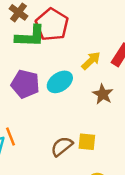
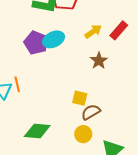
cyan ellipse: (60, 82) -> (54, 39), moved
brown semicircle: (62, 146) -> (91, 112), moved

